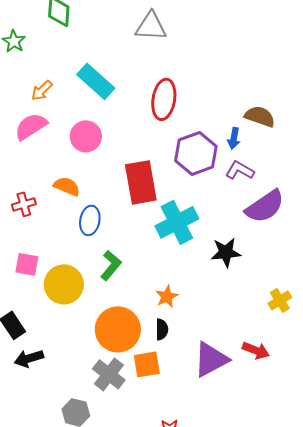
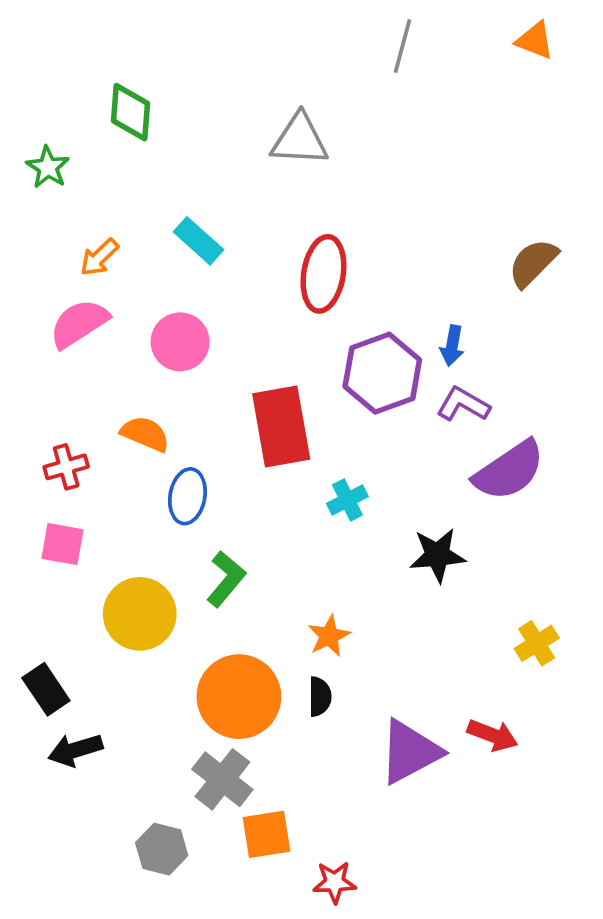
cyan rectangle: (96, 81) -> (198, 241), size x0.7
brown semicircle: (260, 116) -> (533, 263), moved, turned -64
cyan cross: (177, 222) -> (347, 500), size x0.5
pink square: (27, 264) -> (62, 544), moved
orange square: (147, 364) -> (267, 834), moved

